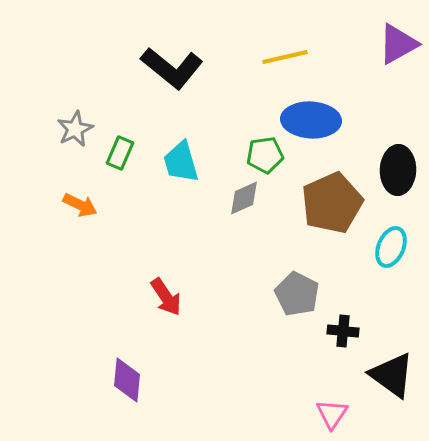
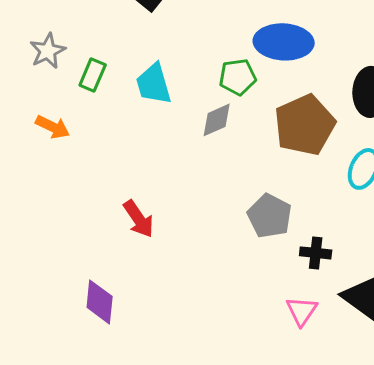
pink triangle: (332, 414) -> (302, 311), moved

